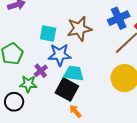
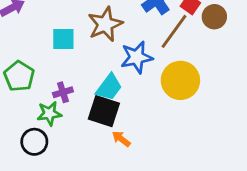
blue star: (60, 55) -> (137, 57), moved
purple cross: (41, 71) -> (63, 92), turned 32
cyan trapezoid: (74, 73) -> (109, 87), turned 130

